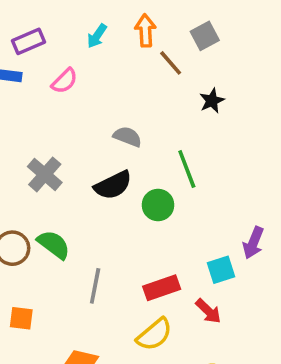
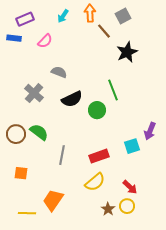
black star: (212, 101) -> (127, 52), size x1.5
gray semicircle: (127, 137) -> (59, 72), moved
red arrow: (208, 311) -> (130, 187), moved

